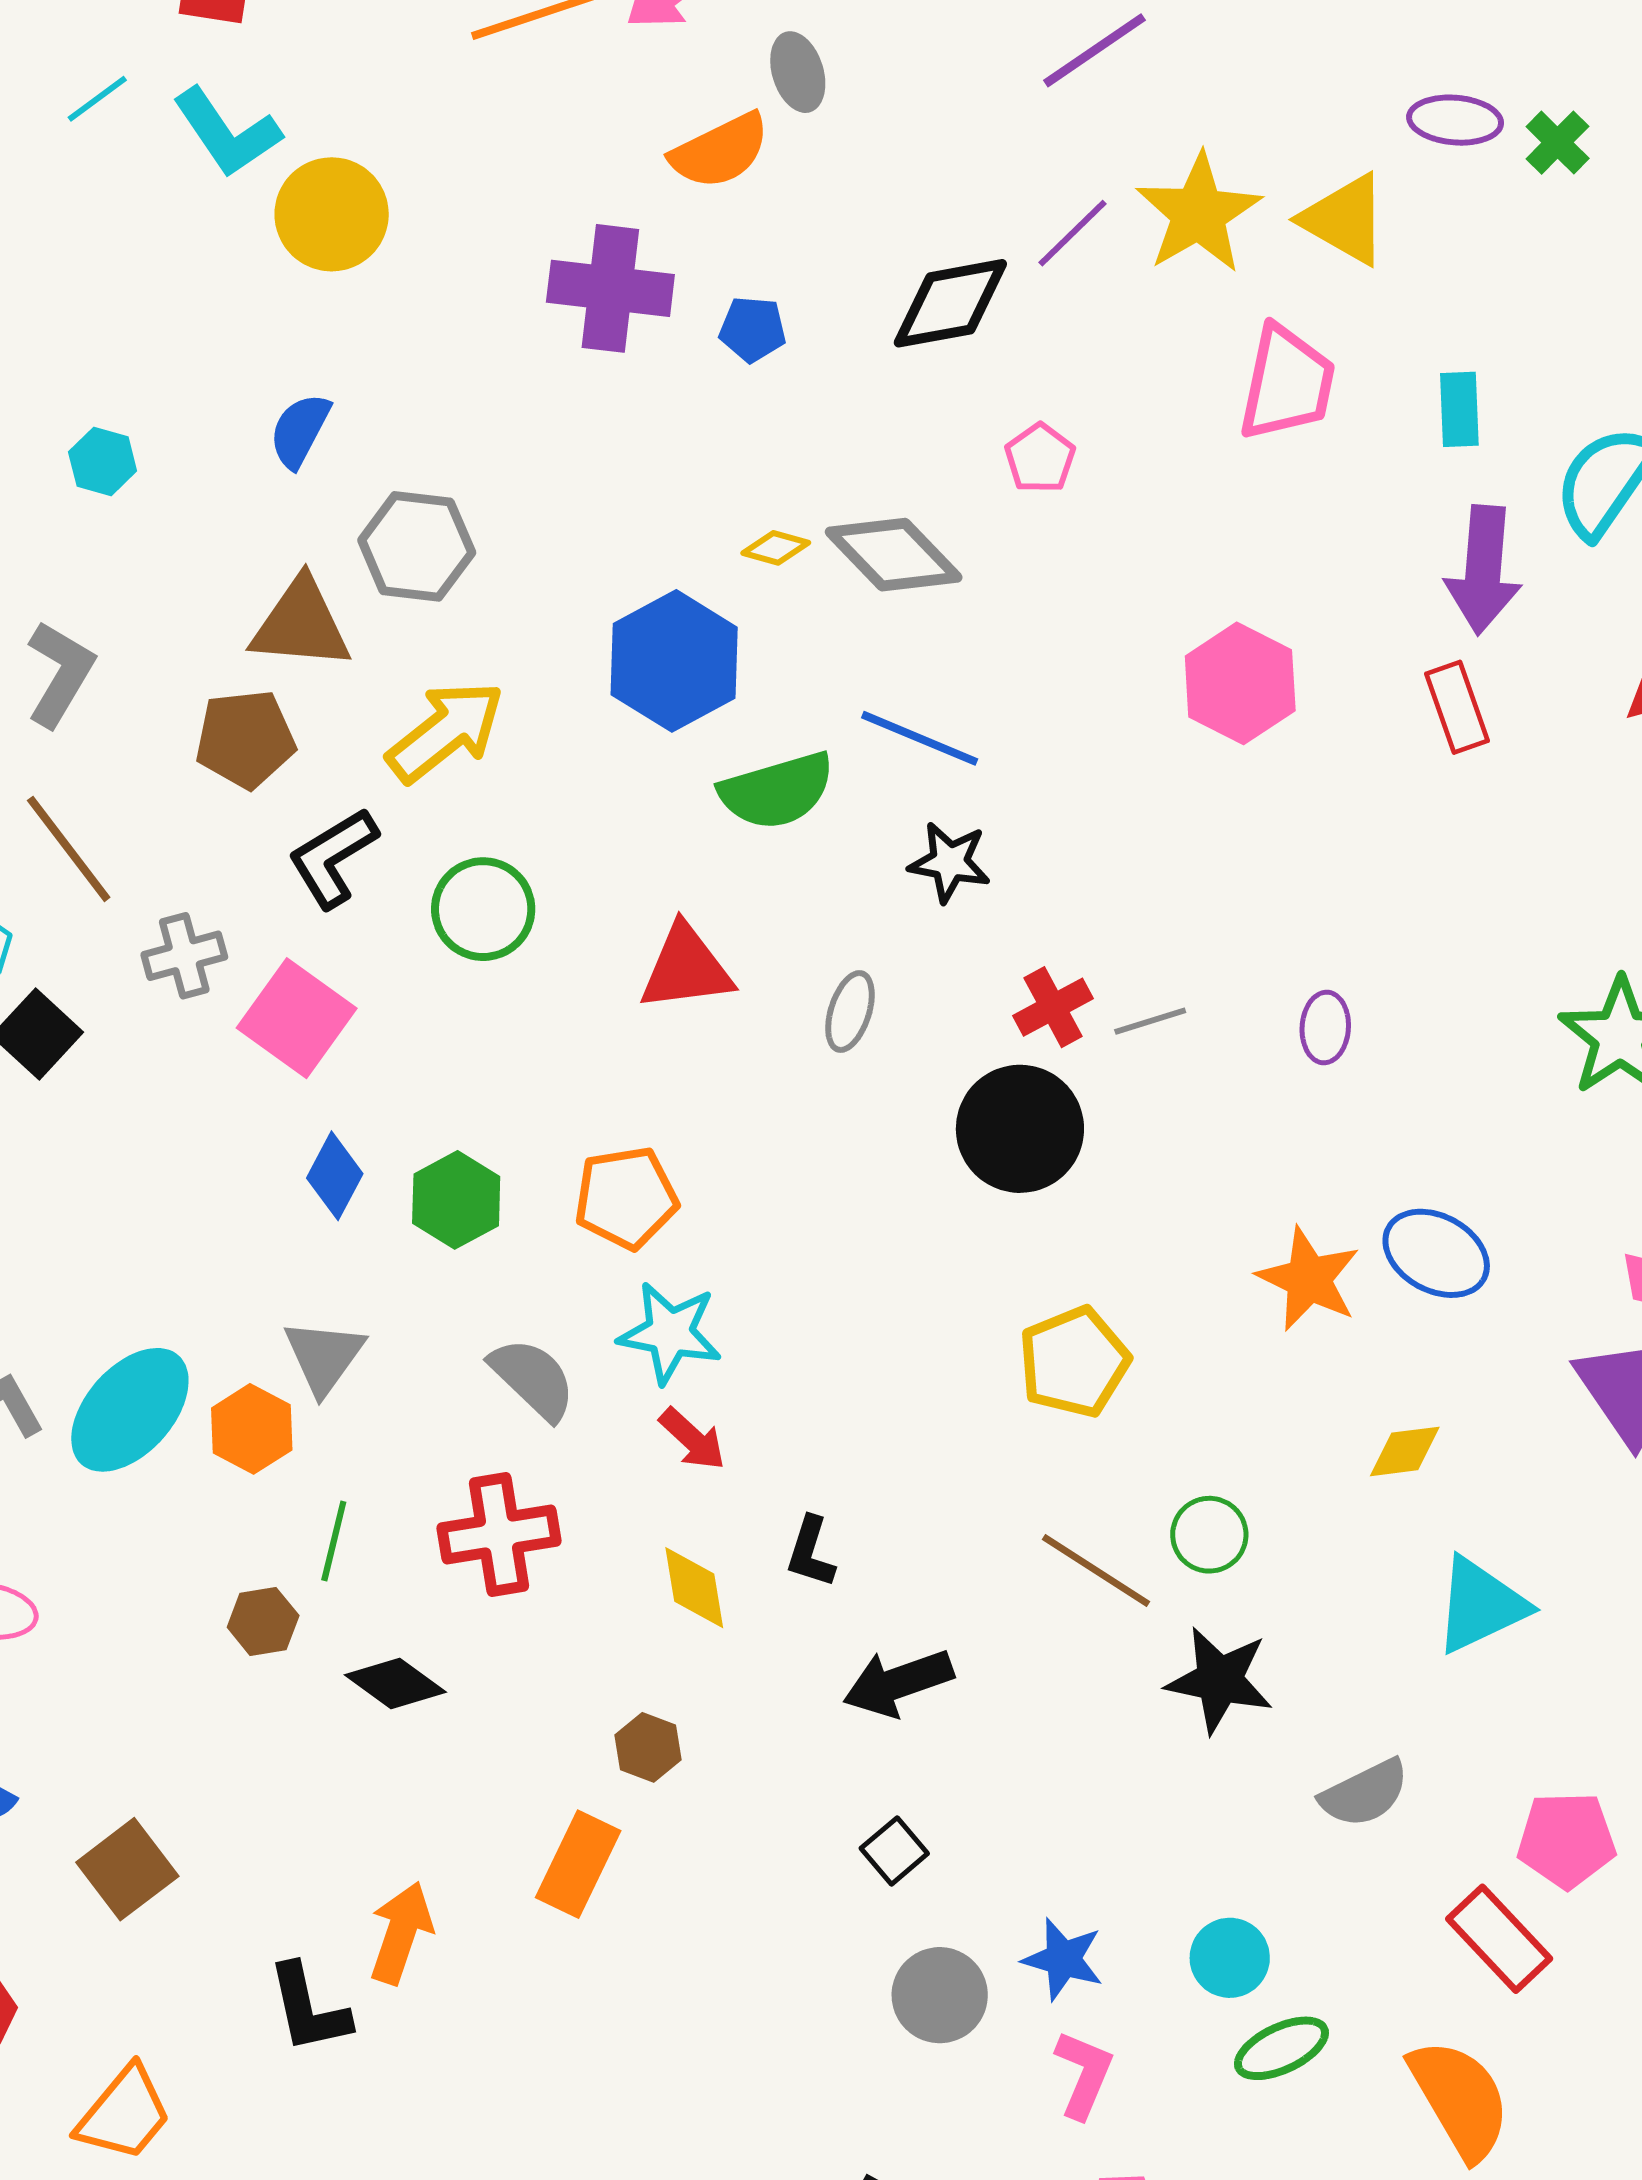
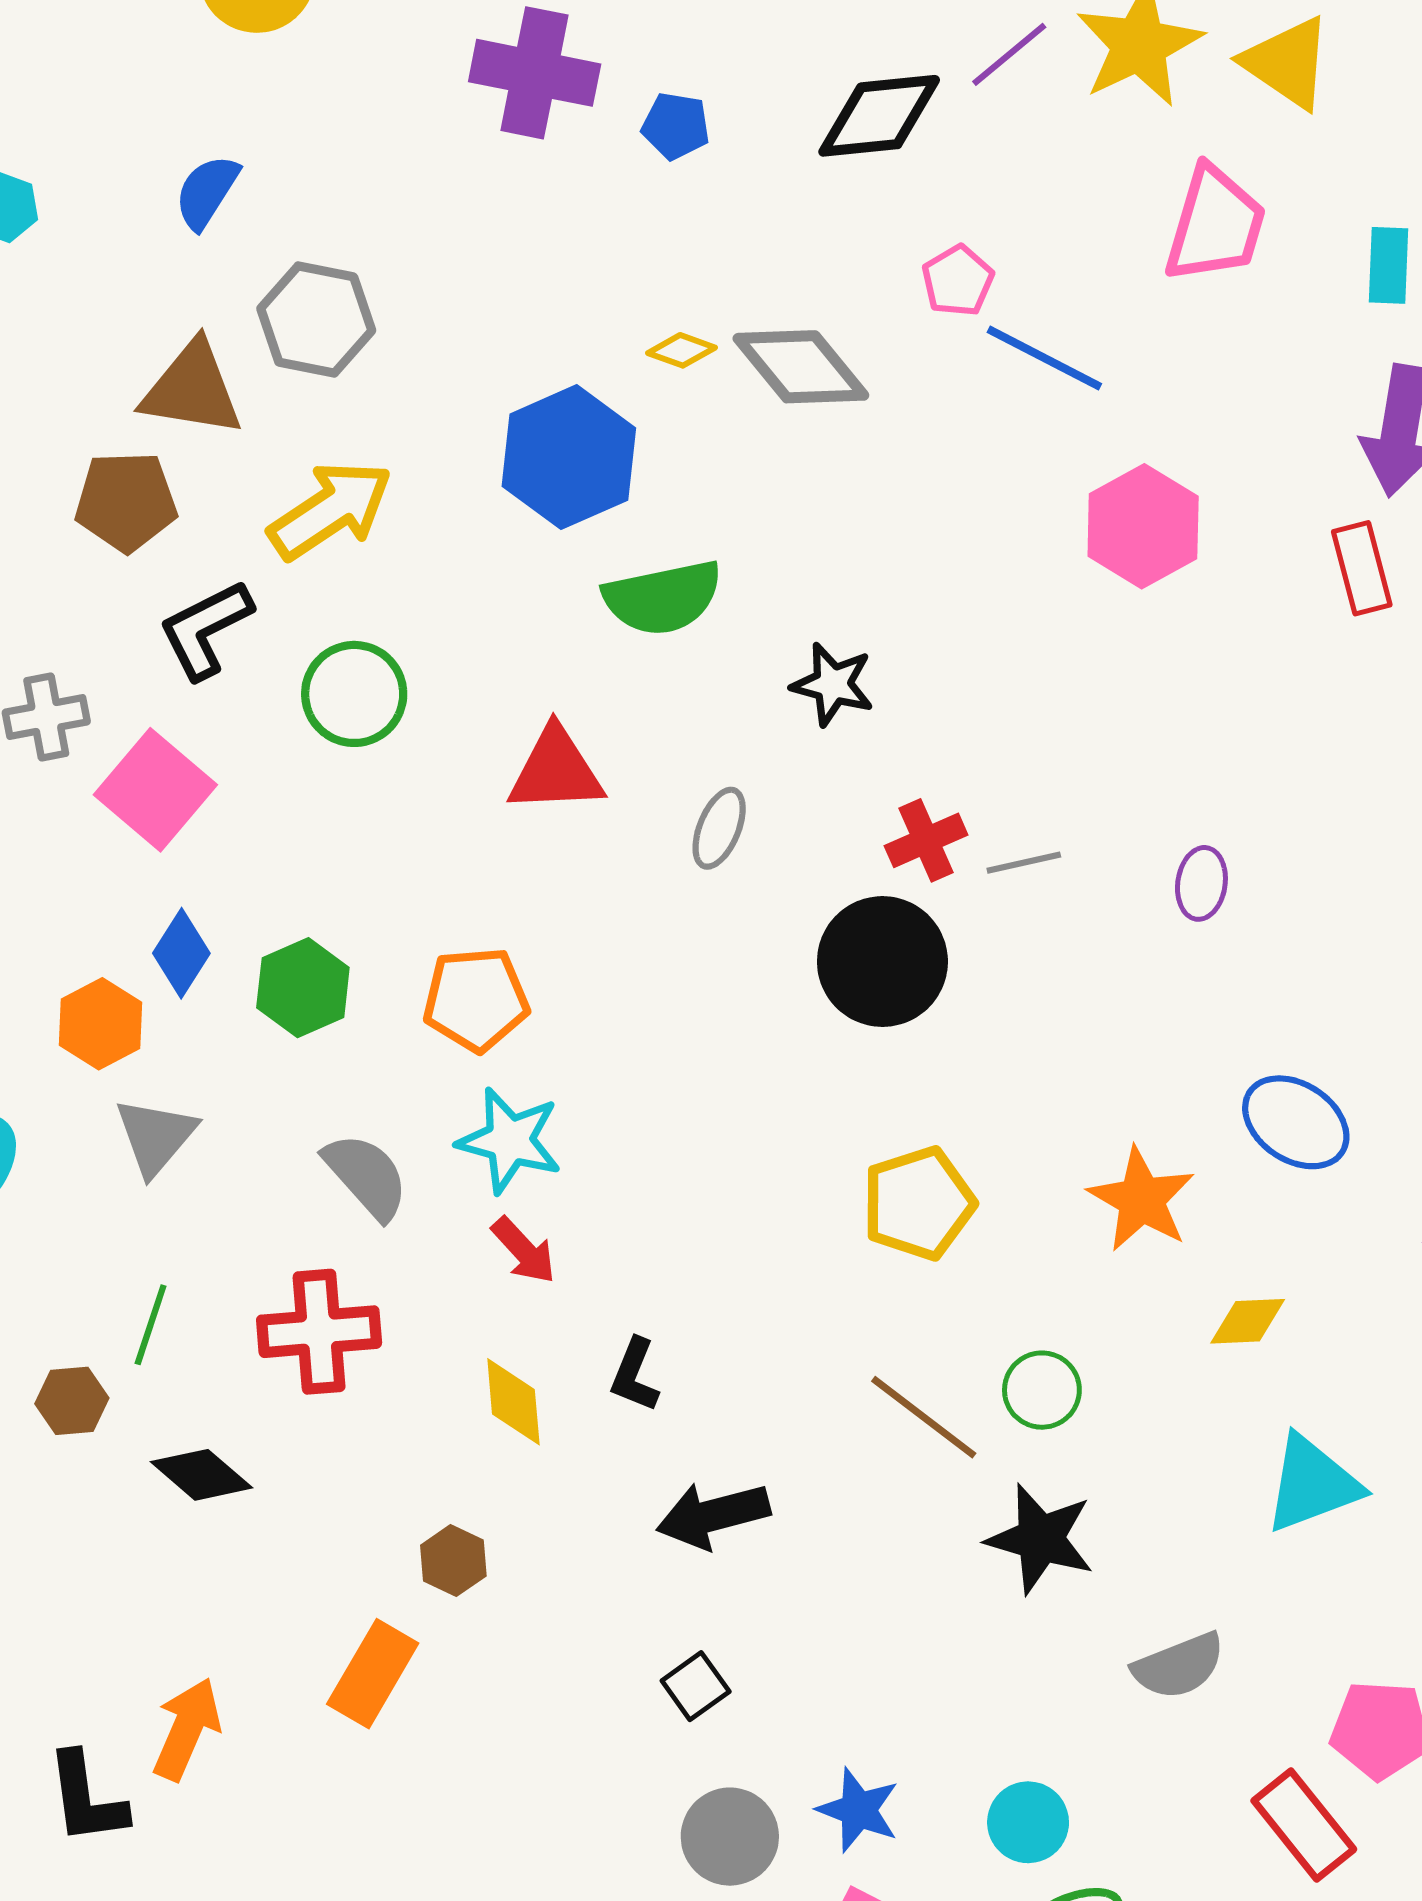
blue line: (920, 738) -> (1044, 358), moved
orange star: (1309, 1279) -> (1141, 1199), moved
orange hexagon: (252, 1429) -> (101, 1024), moved

